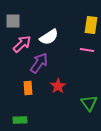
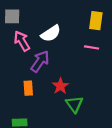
pink arrow: (22, 44) -> (22, 41), turned -78
green triangle: (89, 103) -> (74, 104), moved

